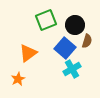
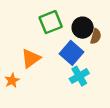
brown semicircle: (87, 41) -> (96, 36), moved
orange star: (18, 79) -> (12, 80), moved

